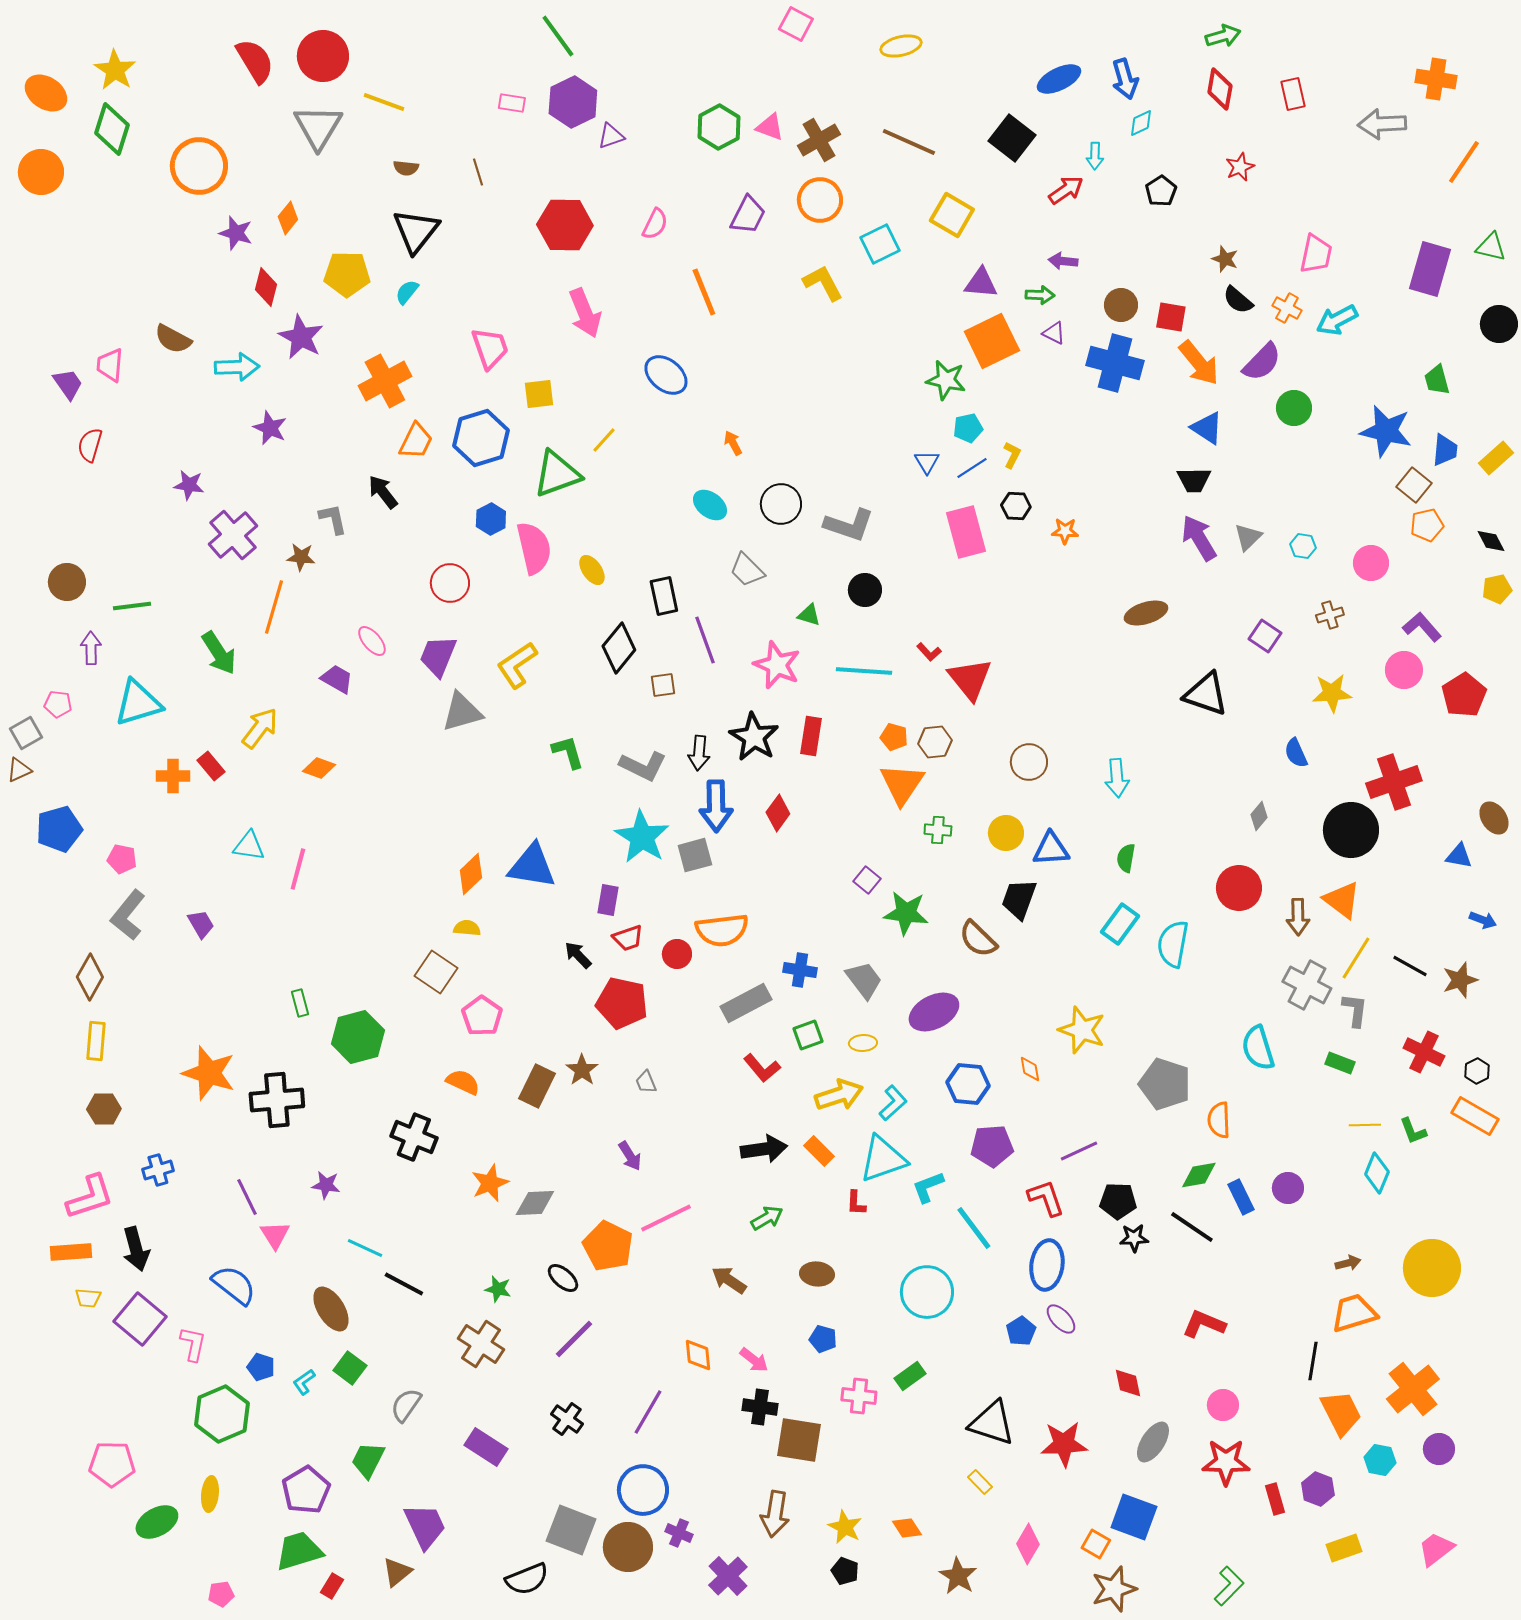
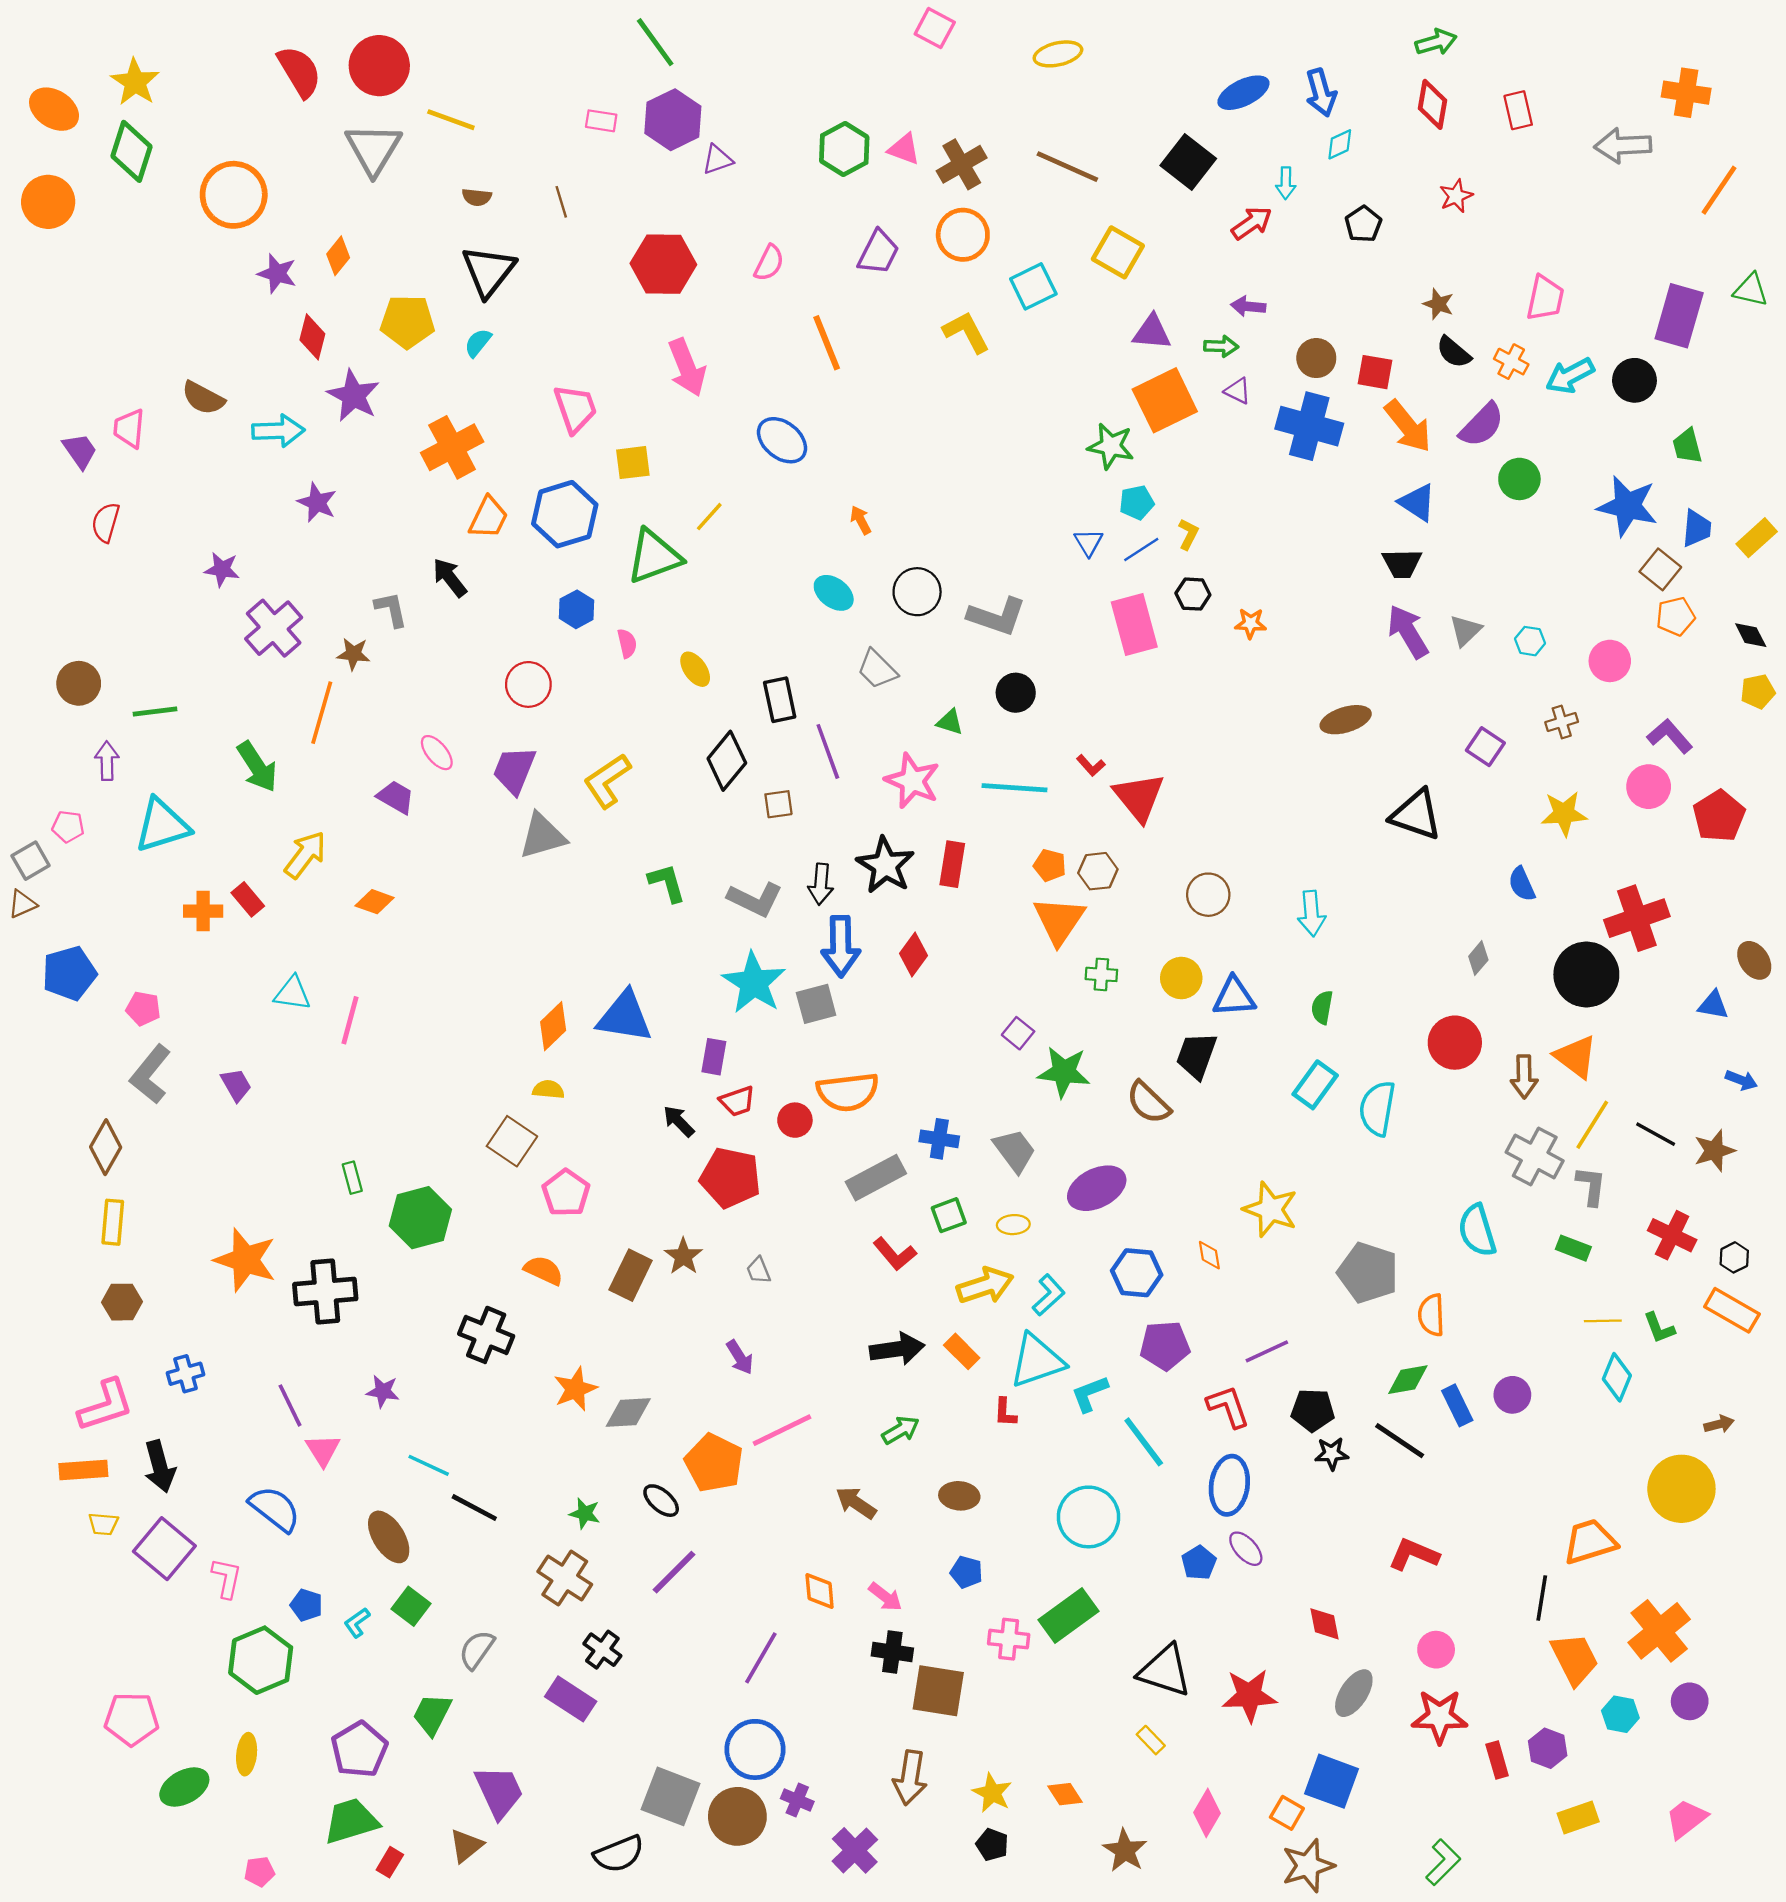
black circle: (1499, 324) -> (1634, 380), moved
pink semicircle: (534, 548) -> (627, 643), size x0.5
brown arrow: (1348, 1263) -> (1719, 1424), moved
green rectangle: (910, 1376) -> (1069, 1616), size x1.6
black cross: (567, 1419) -> (602, 1650), moved

